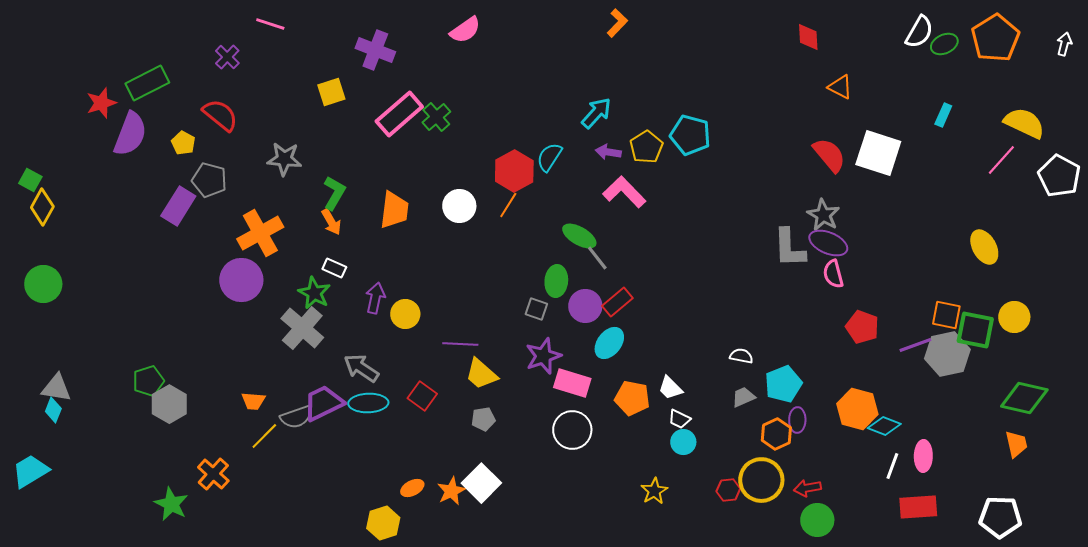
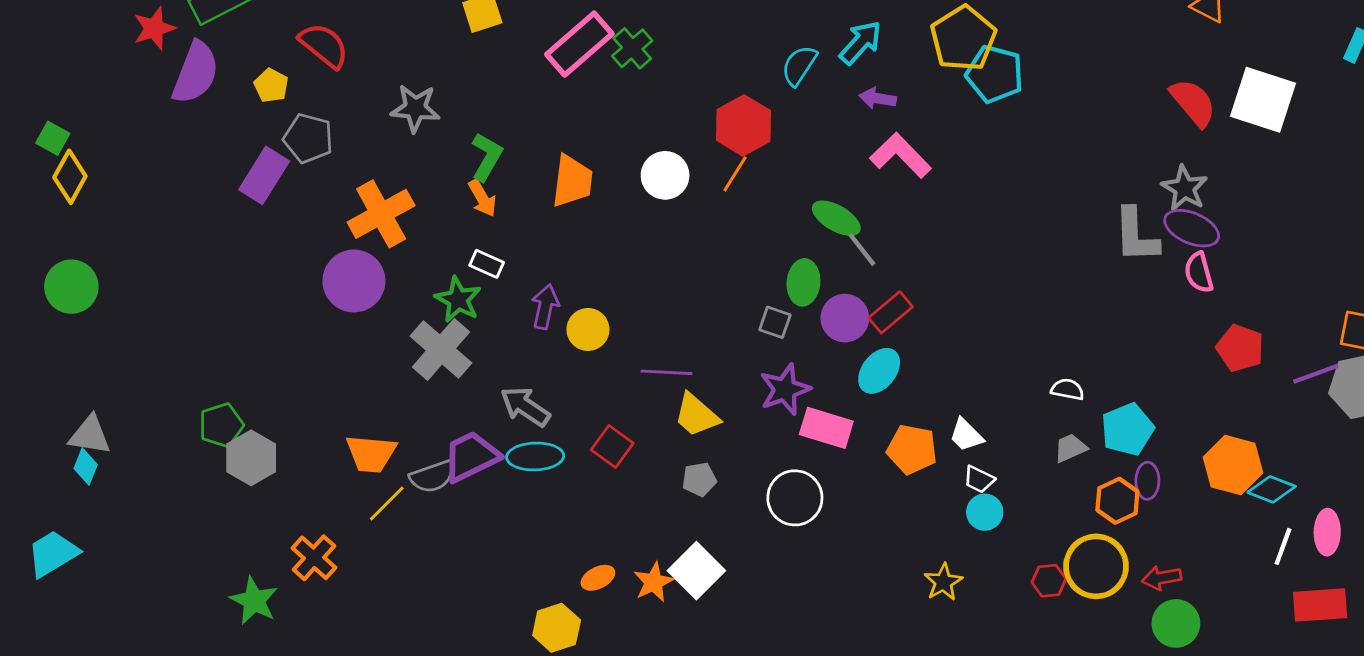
yellow pentagon: (646, 147) -> (963, 38), moved, size x1.4
cyan semicircle: (549, 157) -> (799, 65), moved
orange trapezoid: (253, 401) -> (371, 454), size x1.5
white circle: (572, 430) -> (795, 498), moved

